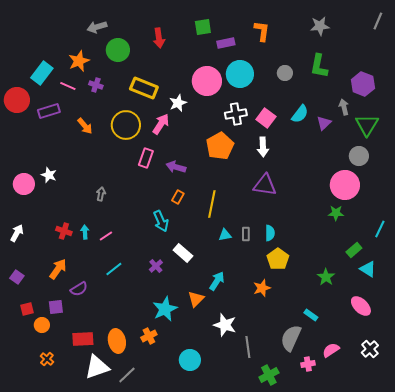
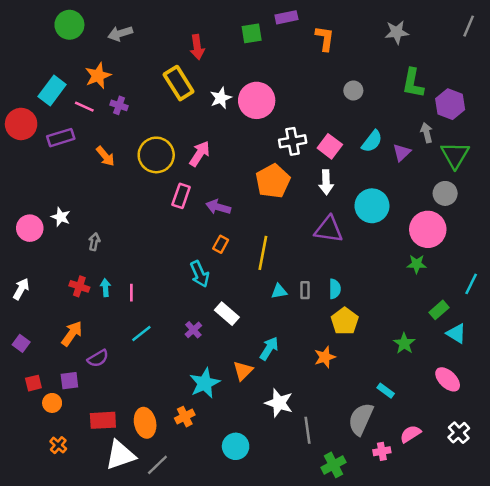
purple rectangle: (226, 43) -> (286, 17), moved
green circle: (118, 50) -> (69, 25), moved
green L-shape: (319, 66) -> (413, 83), moved
cyan circle: (240, 74) -> (372, 206), moved
yellow rectangle: (144, 88) -> (179, 83), moved, turned 36
white star: (178, 103) -> (221, 98), moved
gray arrow: (101, 194) -> (94, 242), moved
pink line: (106, 236) -> (131, 293), turned -56

